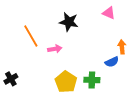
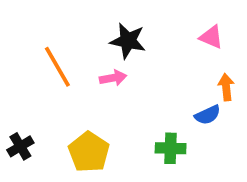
pink triangle: (109, 13) -> (211, 37), moved
pink arrow: (55, 49) -> (113, 78), moved
yellow pentagon: (66, 82) -> (89, 152), moved

